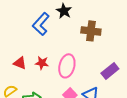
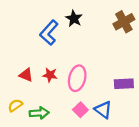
brown cross: (91, 31) -> (124, 22), moved, turned -36
purple rectangle: (110, 71) -> (124, 84), turned 36

